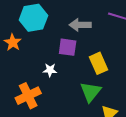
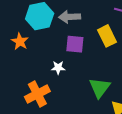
gray arrow: (80, 25) -> (70, 17), moved
yellow rectangle: (99, 63) -> (107, 36), moved

